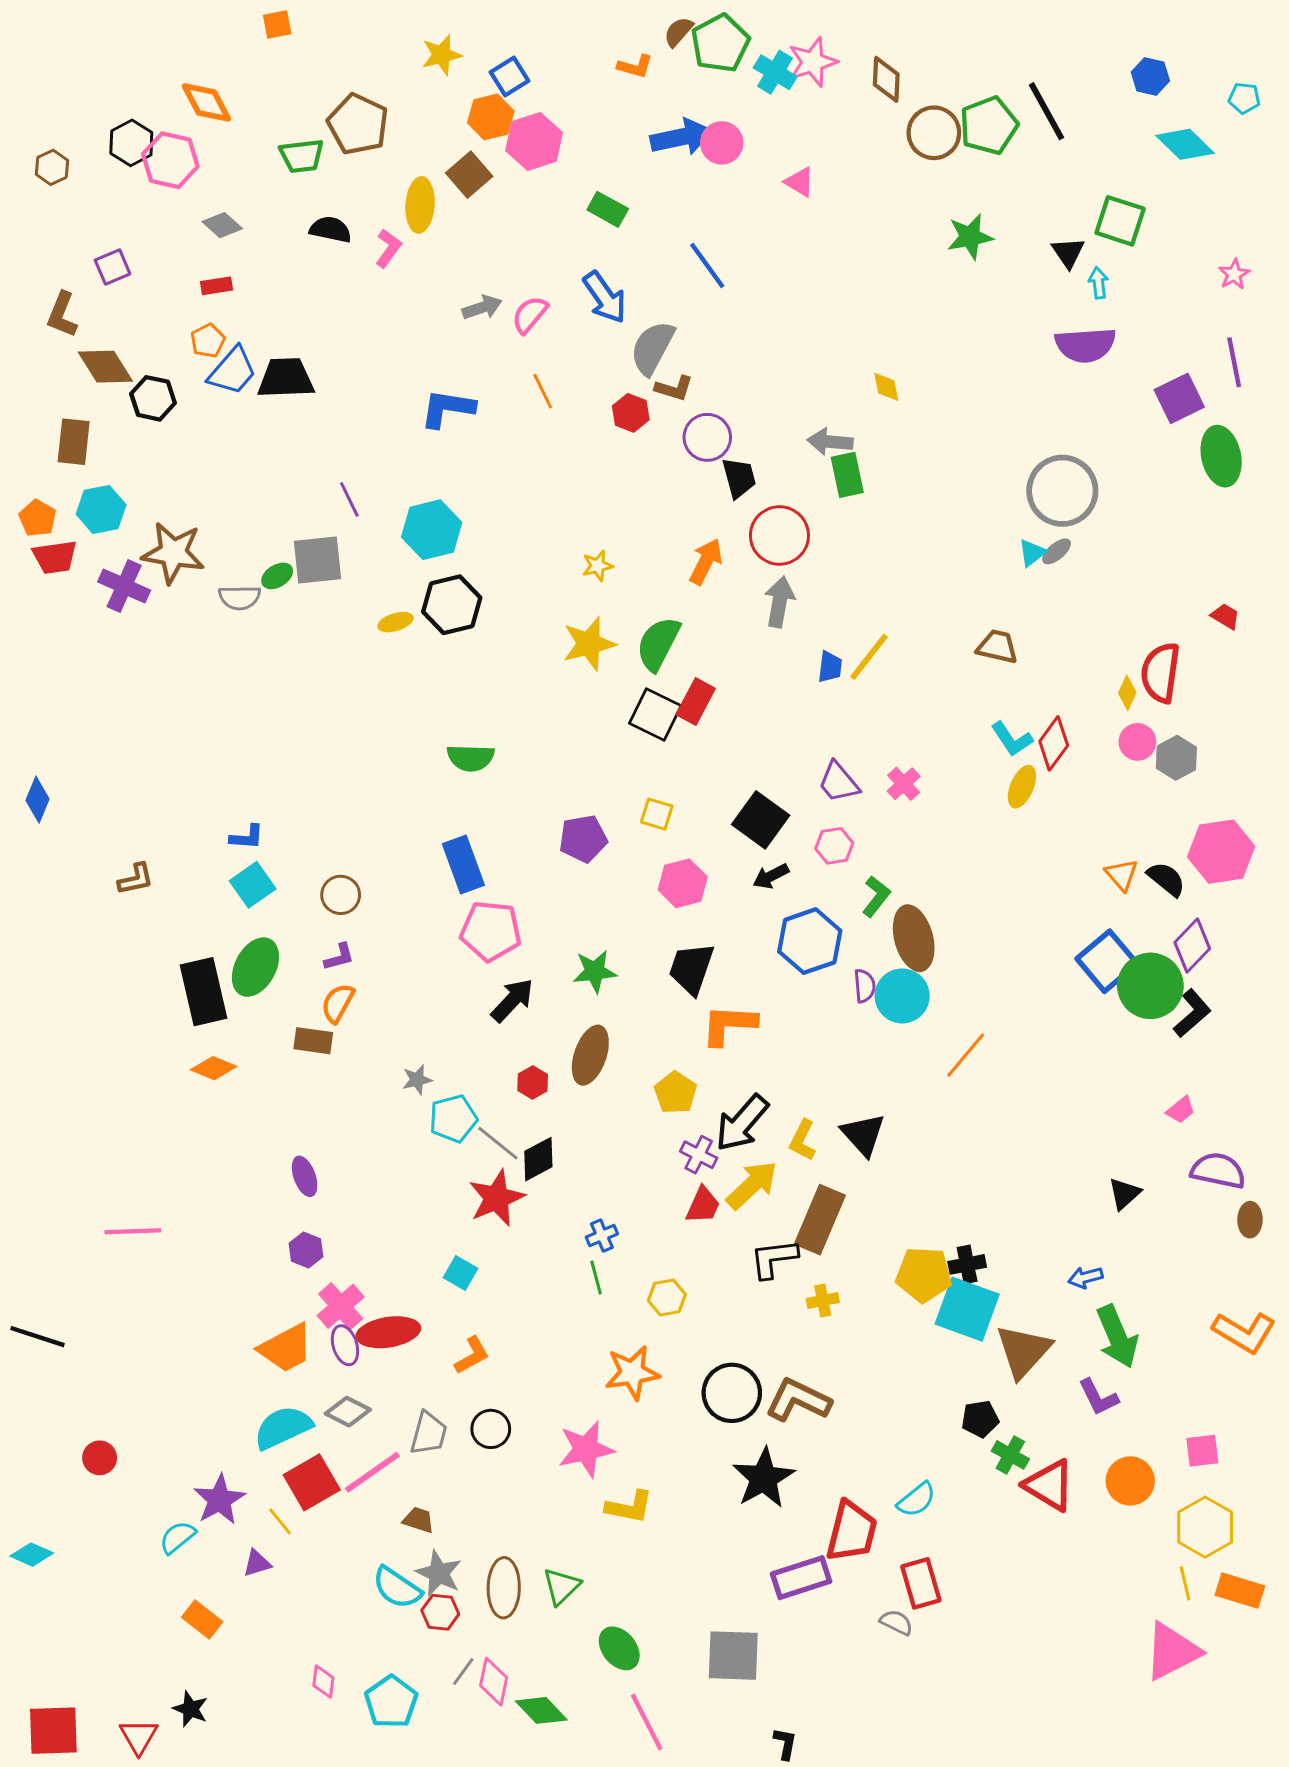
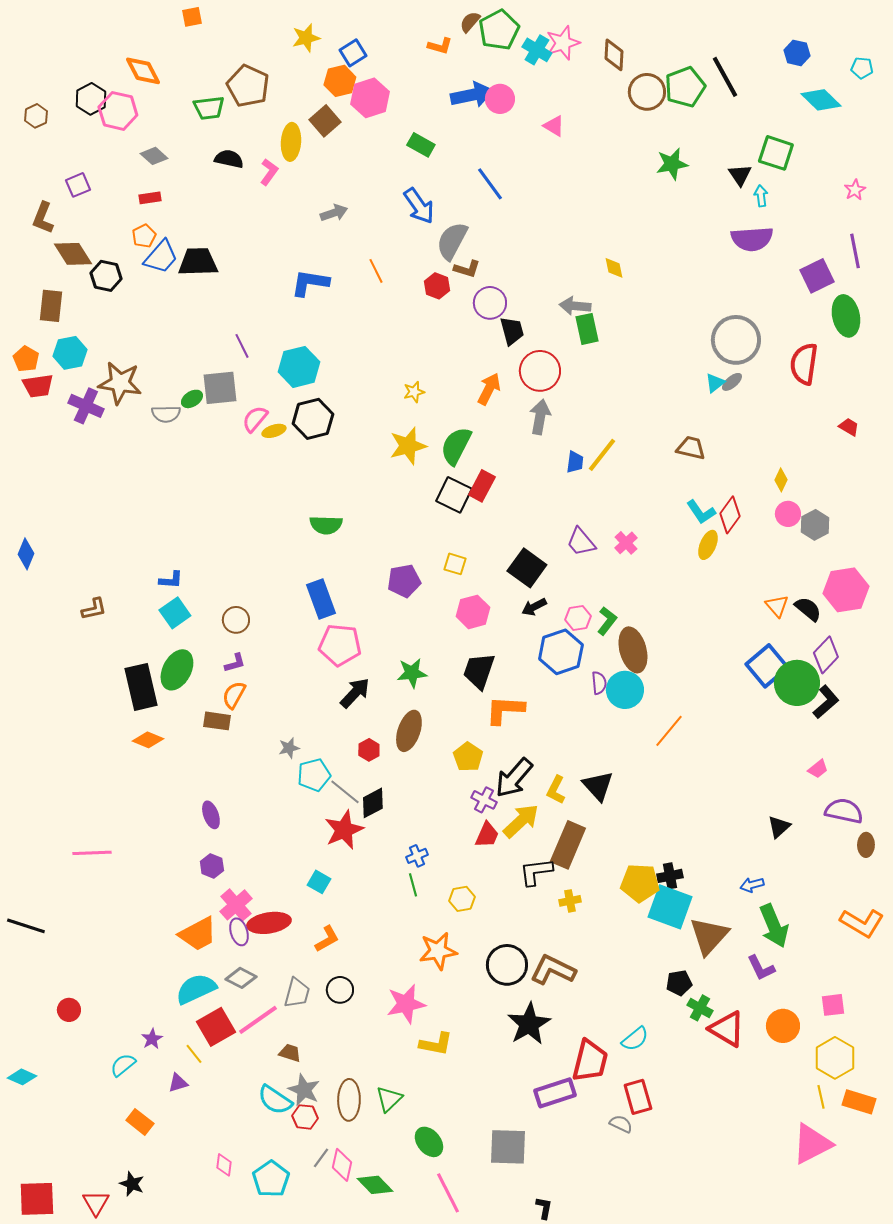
pink semicircle: (530, 315) -> (255, 419), moved
red semicircle: (1160, 673) -> (804, 364), moved
pink hexagon: (834, 846) -> (578, 618), moved
purple star: (219, 1500) -> (152, 1039), size x0.6

